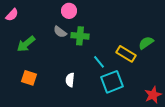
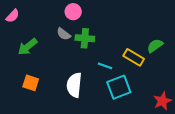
cyan line: (99, 62) -> (105, 66), turned -32
white semicircle: (70, 80) -> (74, 85), size x1.6

